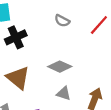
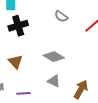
brown triangle: (18, 78) -> (15, 62), size x0.7

